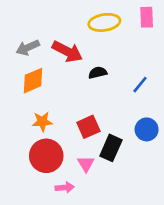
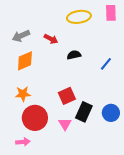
red arrow: (67, 52) -> (51, 39), size x0.6
orange star: (42, 121) -> (23, 94), moved
blue circle: (147, 129) -> (111, 113), moved
pink arrow: (65, 188) -> (23, 142), moved

